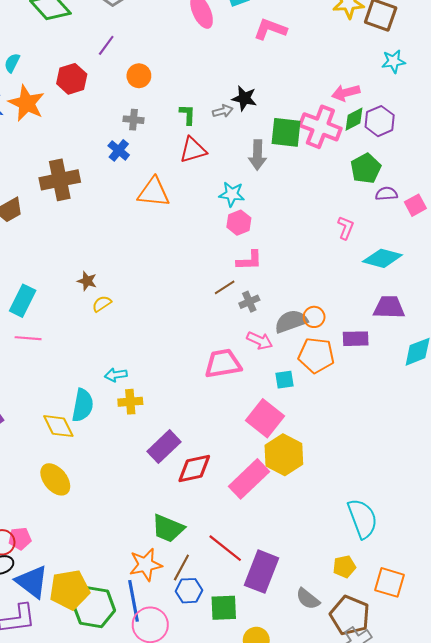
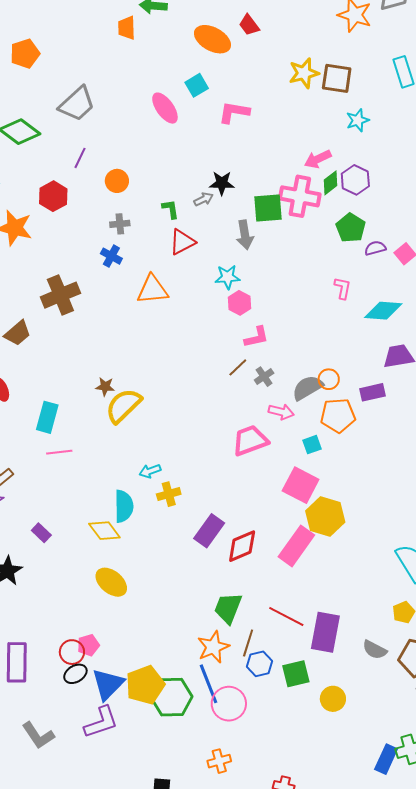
yellow semicircle: (102, 304) -> (123, 406), size x2.0
green trapezoid: (168, 528) -> (228, 608), turned 100
blue triangle: (32, 582) -> (108, 684), turned 48

